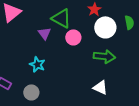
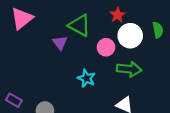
pink circle: (73, 37) -> (106, 47), moved
cyan star: (37, 64) -> (86, 78), moved

